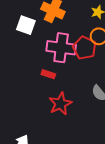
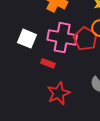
white square: (26, 25) -> (27, 39), moved

